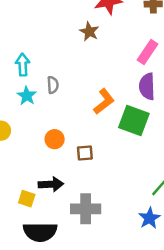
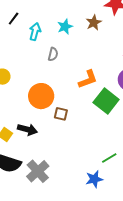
cyan star: (27, 96) -> (65, 27), moved
orange circle: (55, 139) -> (41, 96), size x1.6
gray cross: (86, 209) -> (38, 171), moved, turned 30

